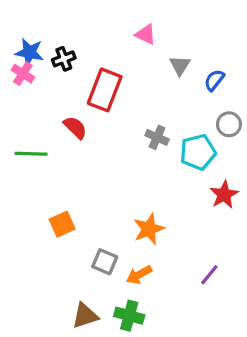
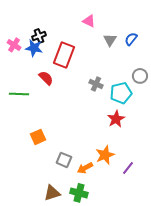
blue star: (29, 52) -> (34, 48), moved
blue semicircle: (214, 80) -> (131, 39), moved
red star: (224, 195) -> (116, 119), moved
orange star: (149, 229) -> (105, 155), moved

